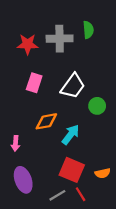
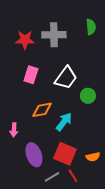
green semicircle: (88, 30) -> (91, 27), moved
purple ellipse: (23, 180) -> (34, 155), moved

